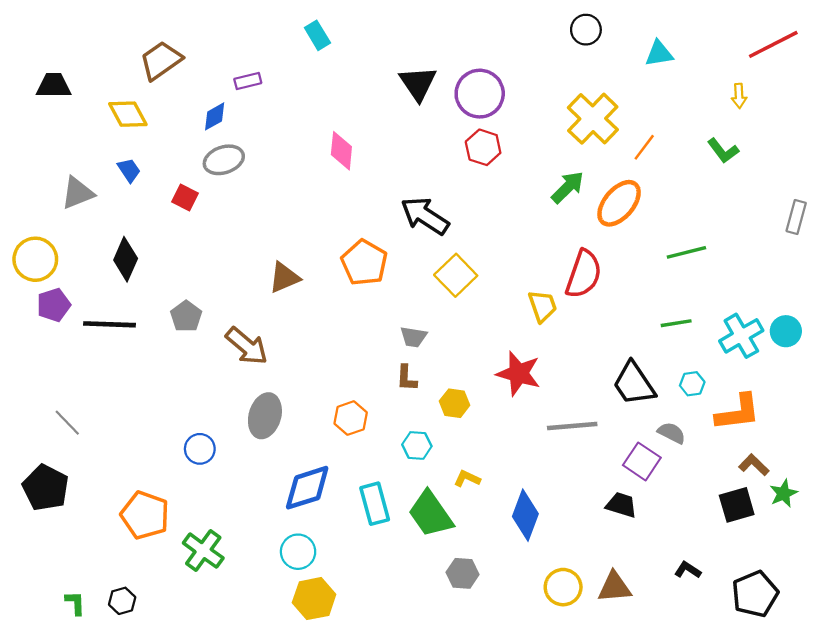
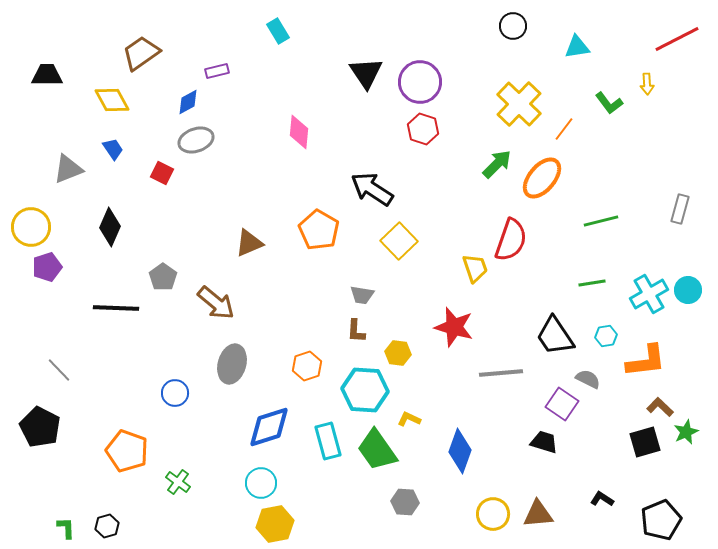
green L-shape: (723, 151) -> (609, 103), moved
gray rectangle: (796, 217) -> (680, 209), moved
black line: (110, 324) -> (116, 308), moved
cyan hexagon: (417, 445) -> (365, 390), size x1.8
green cross: (203, 551) -> (178, 482), size x0.7

